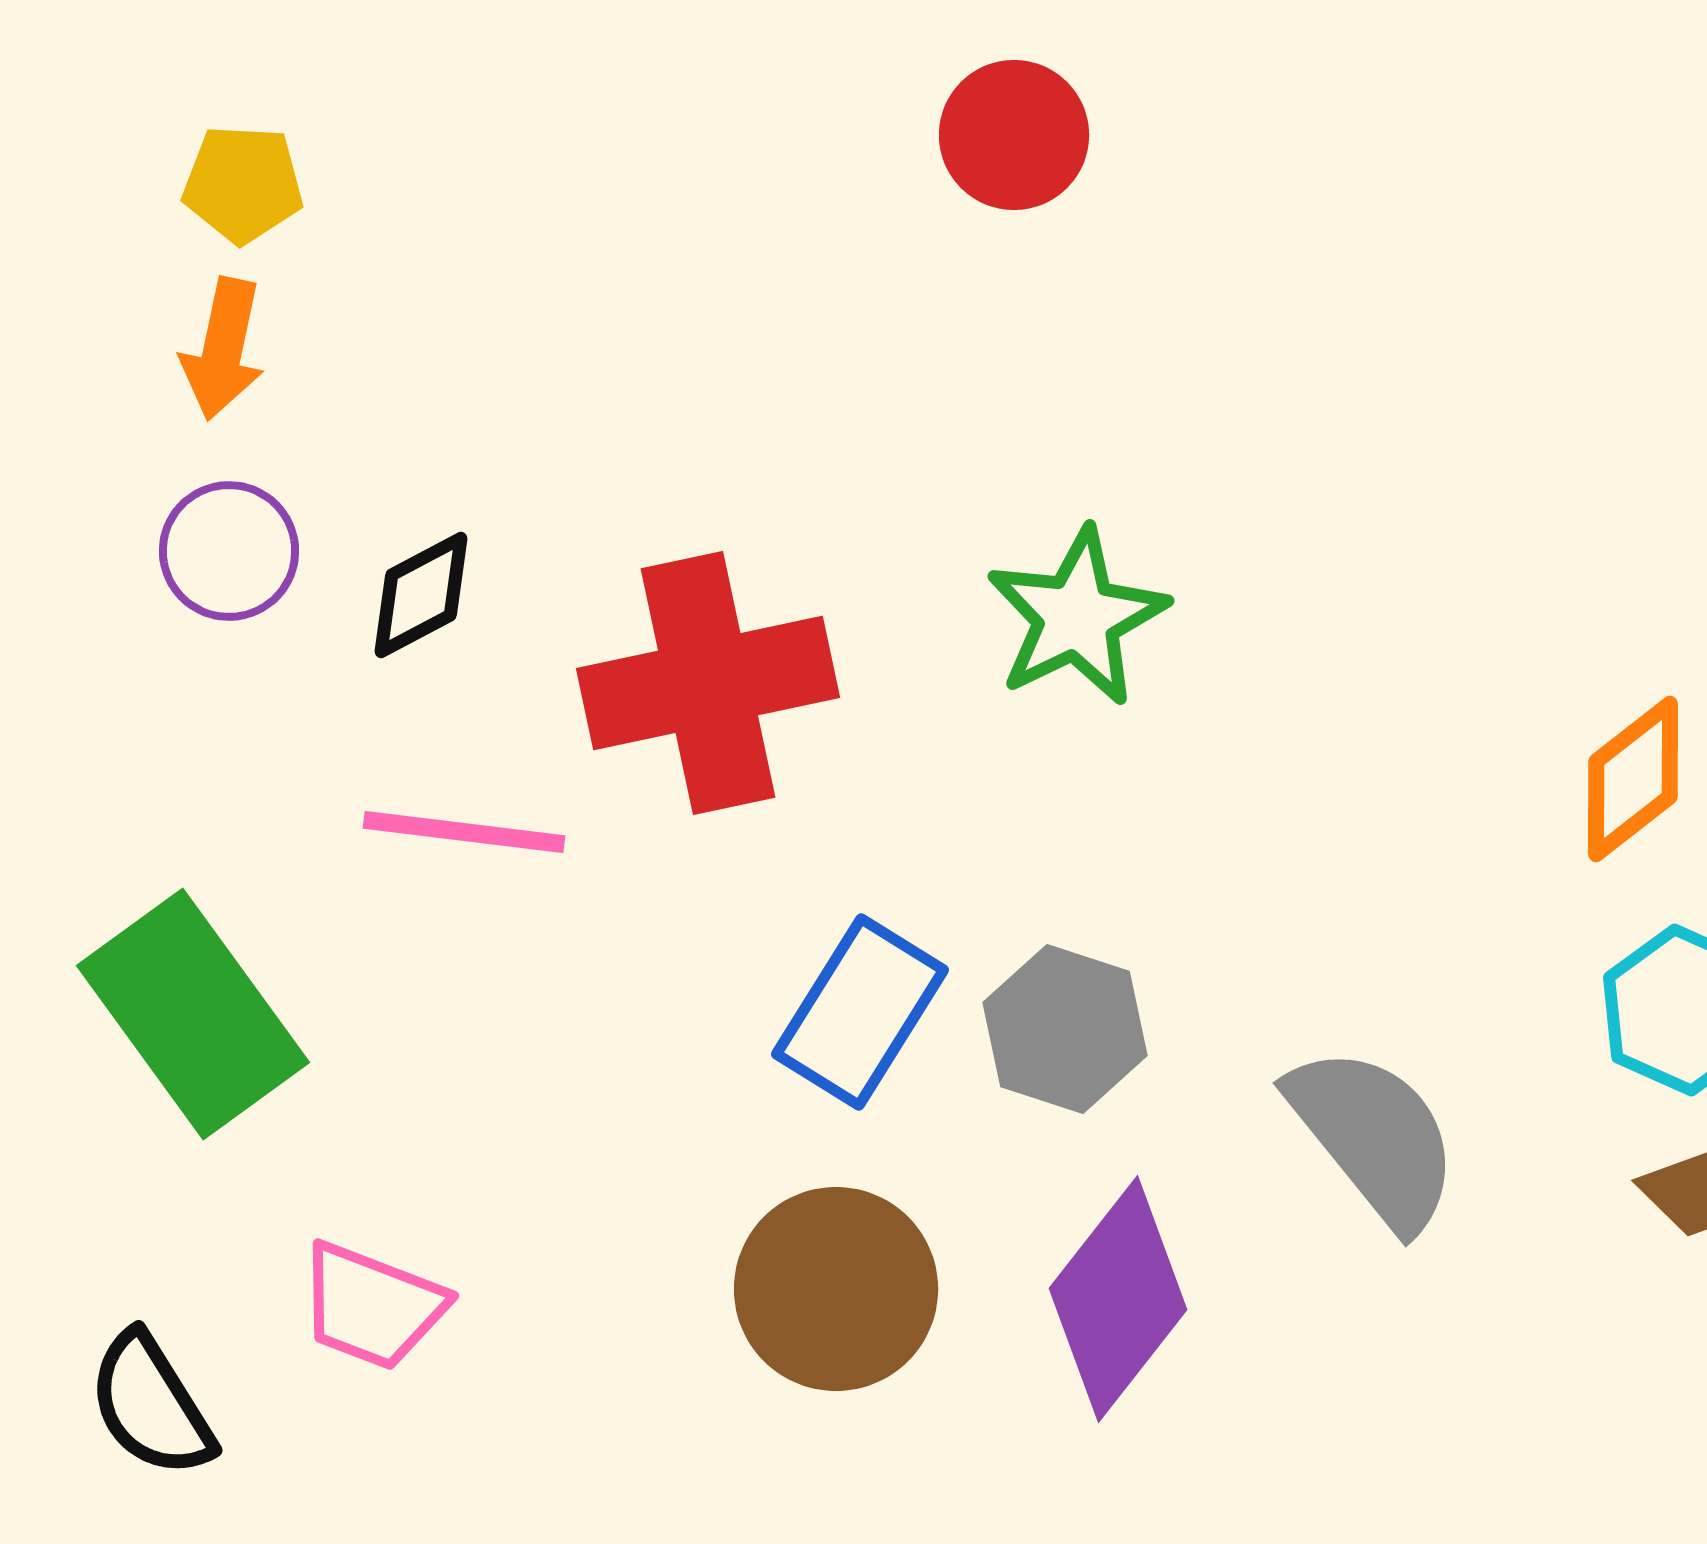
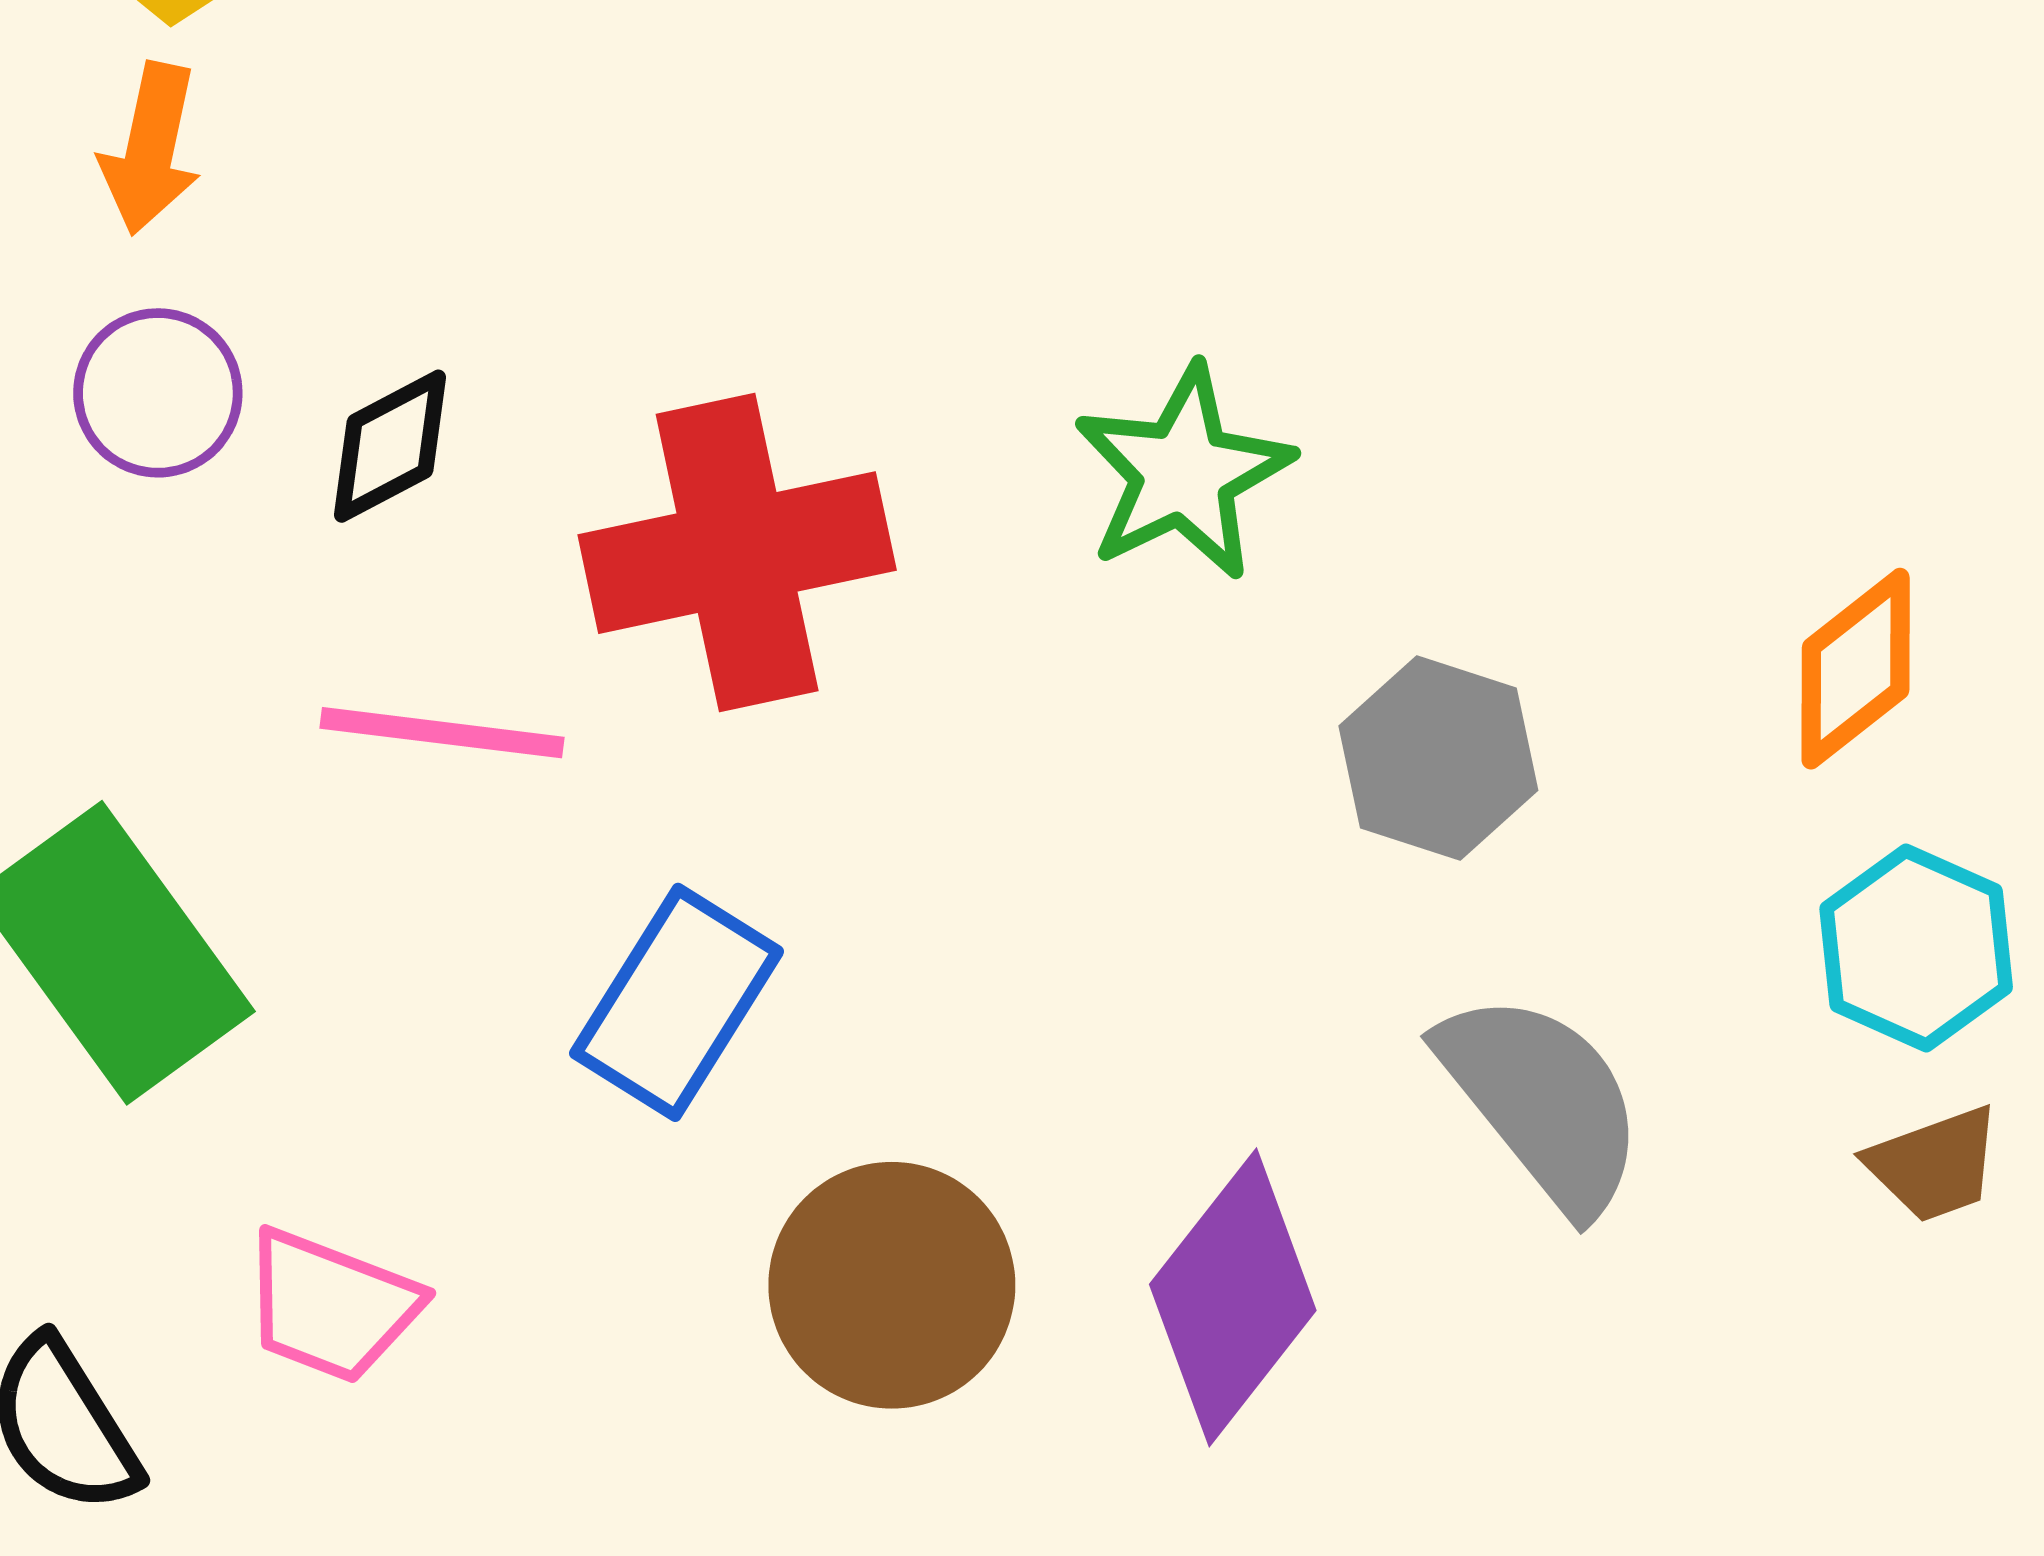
blue rectangle: (860, 1012) -> (677, 1002), moved
gray hexagon: (1065, 1029) -> (1438, 758), moved

